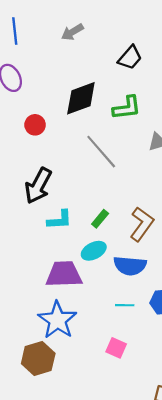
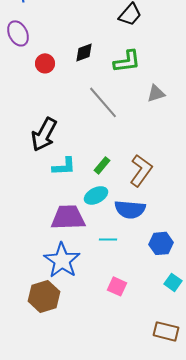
black diamond: (81, 98) -> (84, 52), size x0.6
red circle: (35, 125) -> (45, 63), moved
cyan line: (125, 305) -> (108, 239), moved

